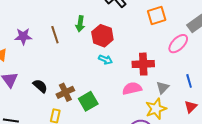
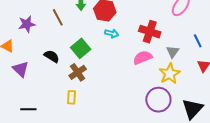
red cross: (143, 64) -> (150, 32), turned 30
black semicircle: (40, 86) -> (52, 56), moved
green square: (88, 101) -> (81, 48), moved

